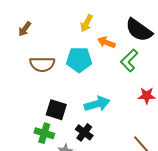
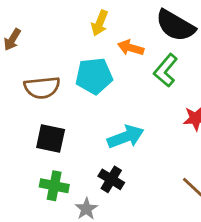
black square: (56, 110) -> (51, 138), moved

